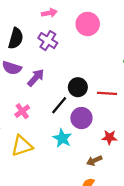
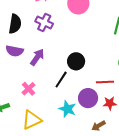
red line: (107, 93) -> (105, 82), moved
purple circle: (81, 118) -> (88, 98), moved

